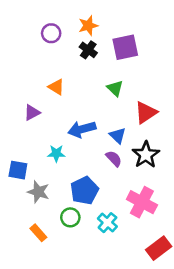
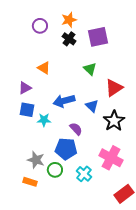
purple semicircle: (114, 159) -> (76, 129), moved
blue square: (18, 170) -> (27, 110), moved
blue pentagon: (84, 191) -> (66, 149), turned 30
gray star: (38, 192) -> (36, 160), moved
orange rectangle: (38, 233) -> (30, 182), turned -32

